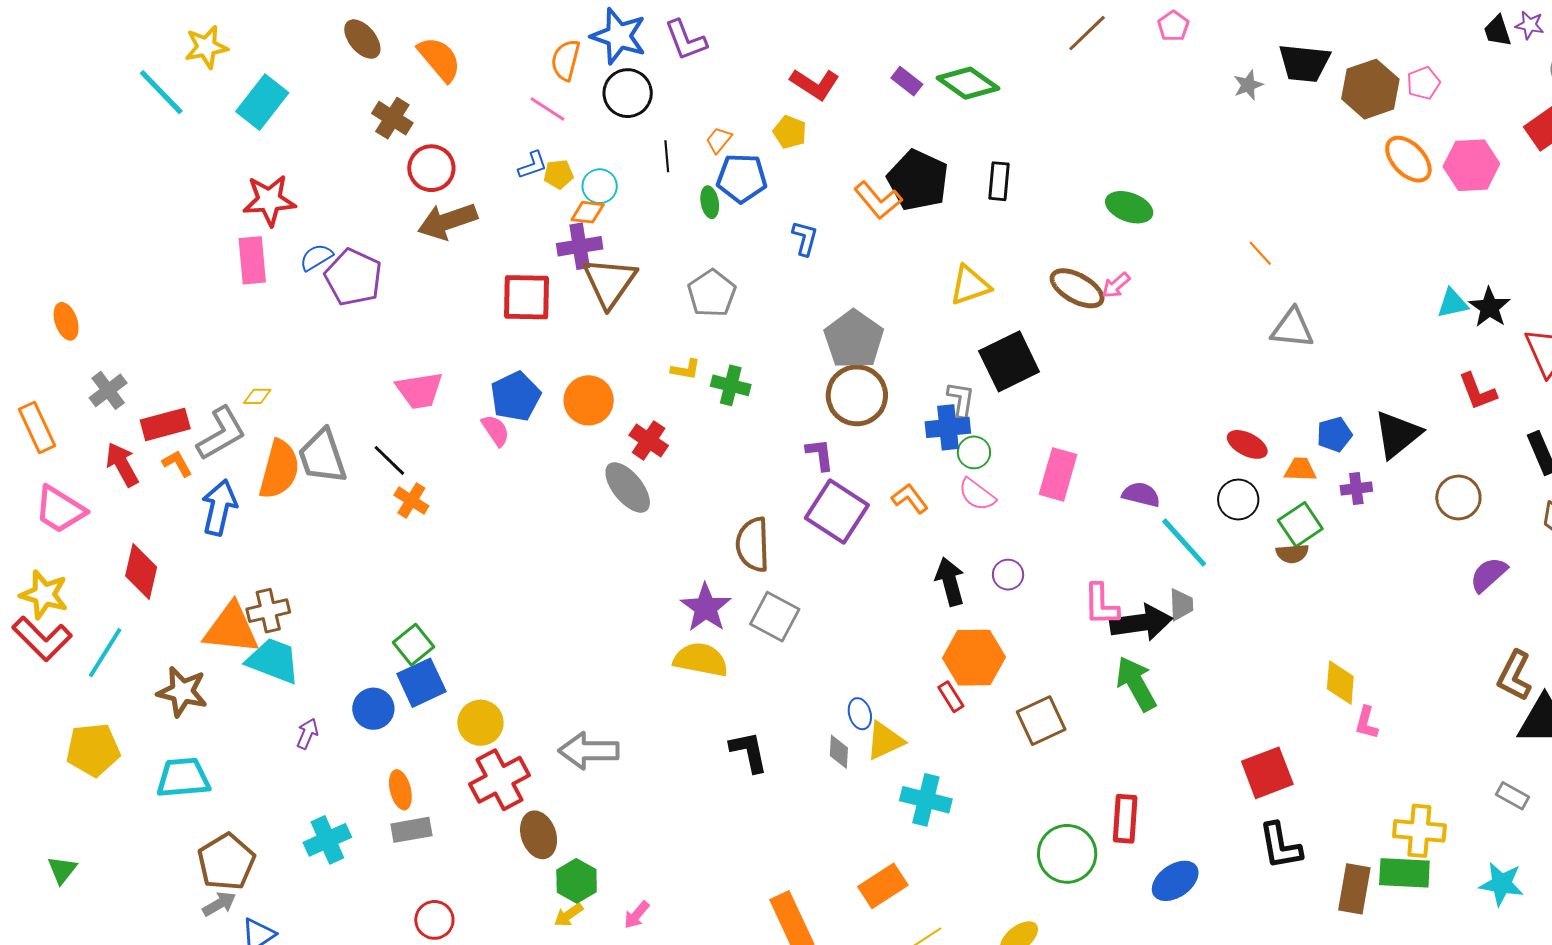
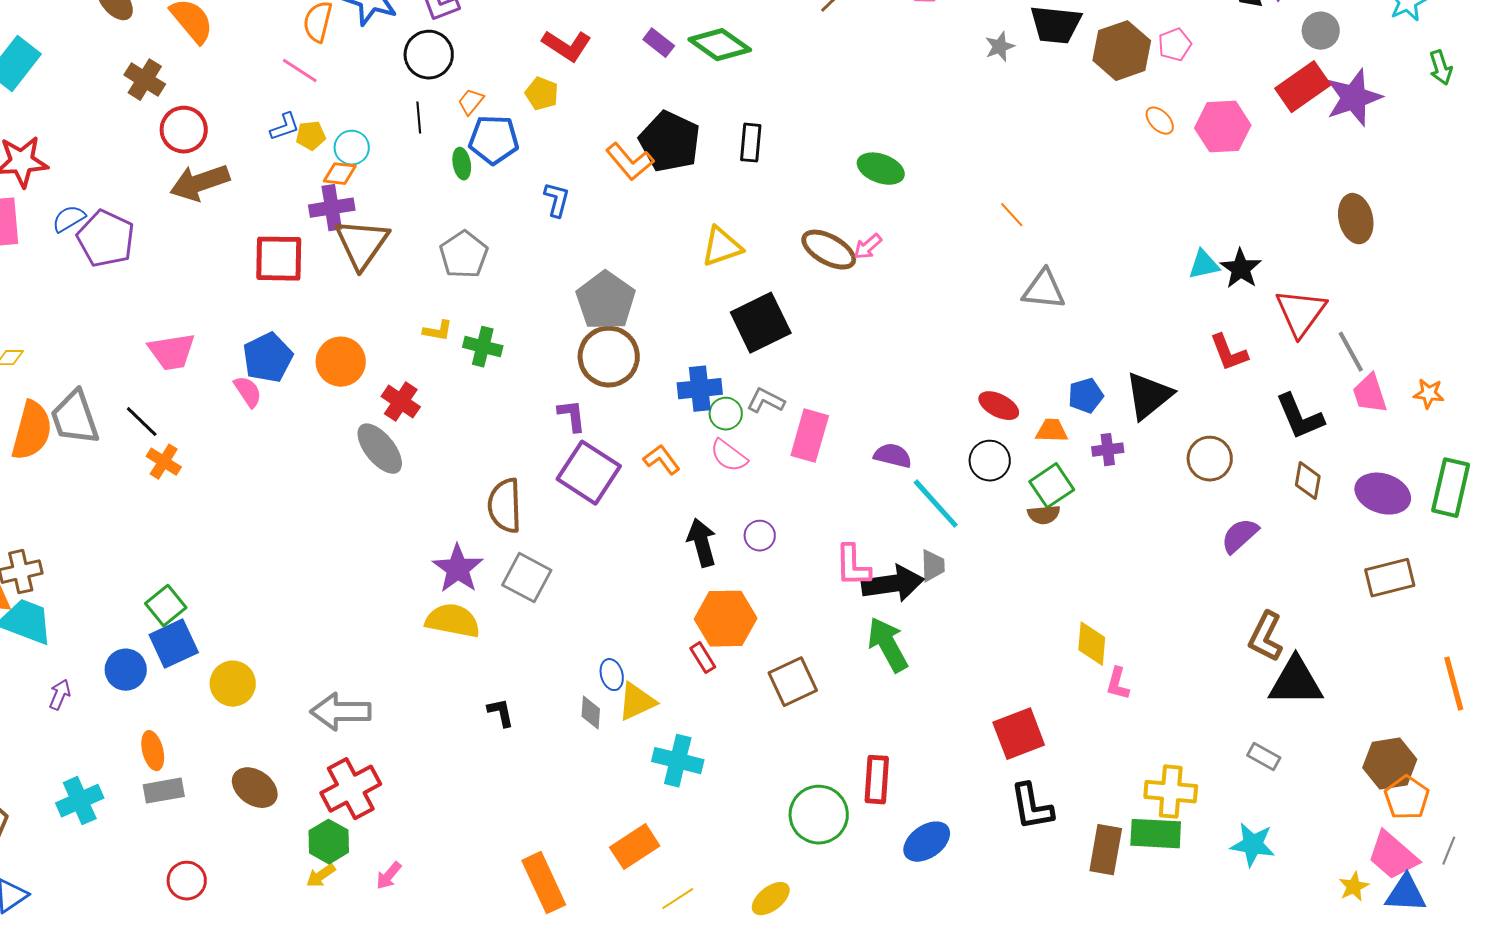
black circle: (628, 93) -> (429, 55), moved
orange ellipse: (1408, 159) -> (1160, 121), size x0.6
gray L-shape: (961, 399) -> (766, 401), moved, turned -72
black L-shape: (749, 752) -> (501, 713), size x0.7
red cross: (500, 780) -> (351, 789), moved
brown ellipse: (539, 835) -> (255, 788), moved, turned -36

